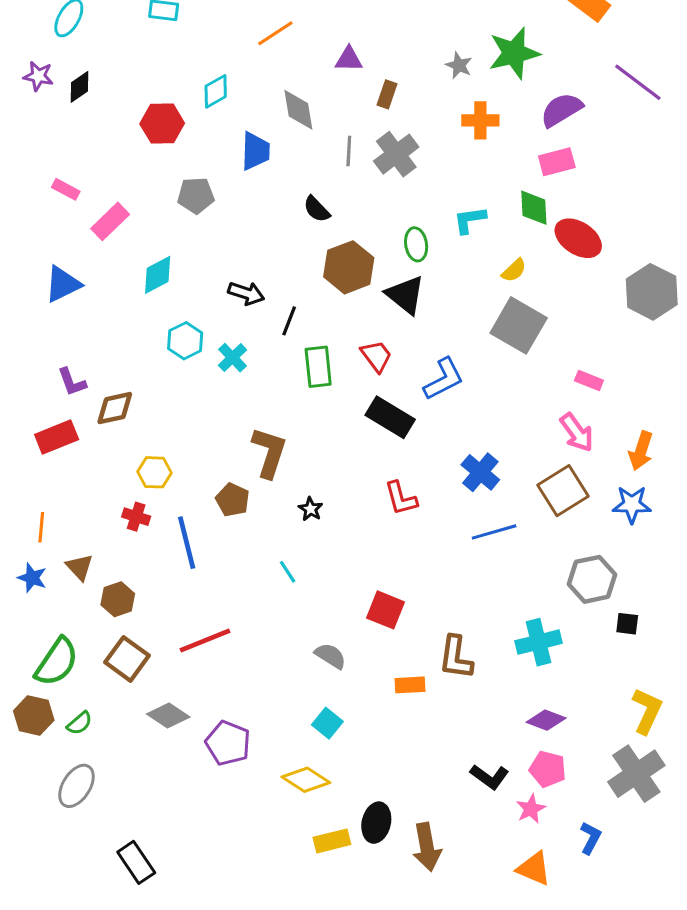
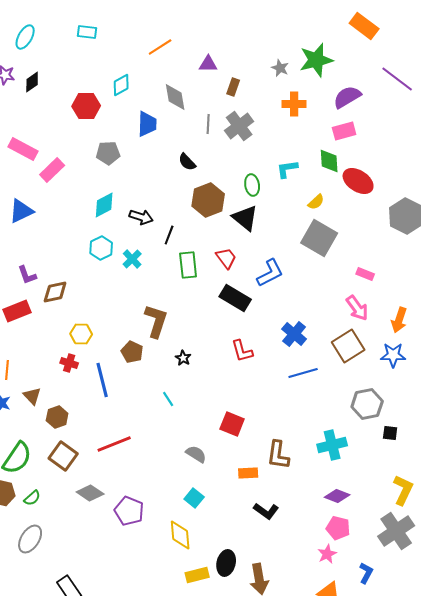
pink rectangle: (66, 189) -> (23, 149), size x1.6
cyan diamond: (158, 275) -> (104, 205), moved
black L-shape: (490, 777) -> (266, 511), moved
yellow diamond: (306, 780) -> (180, 535), turned 52

